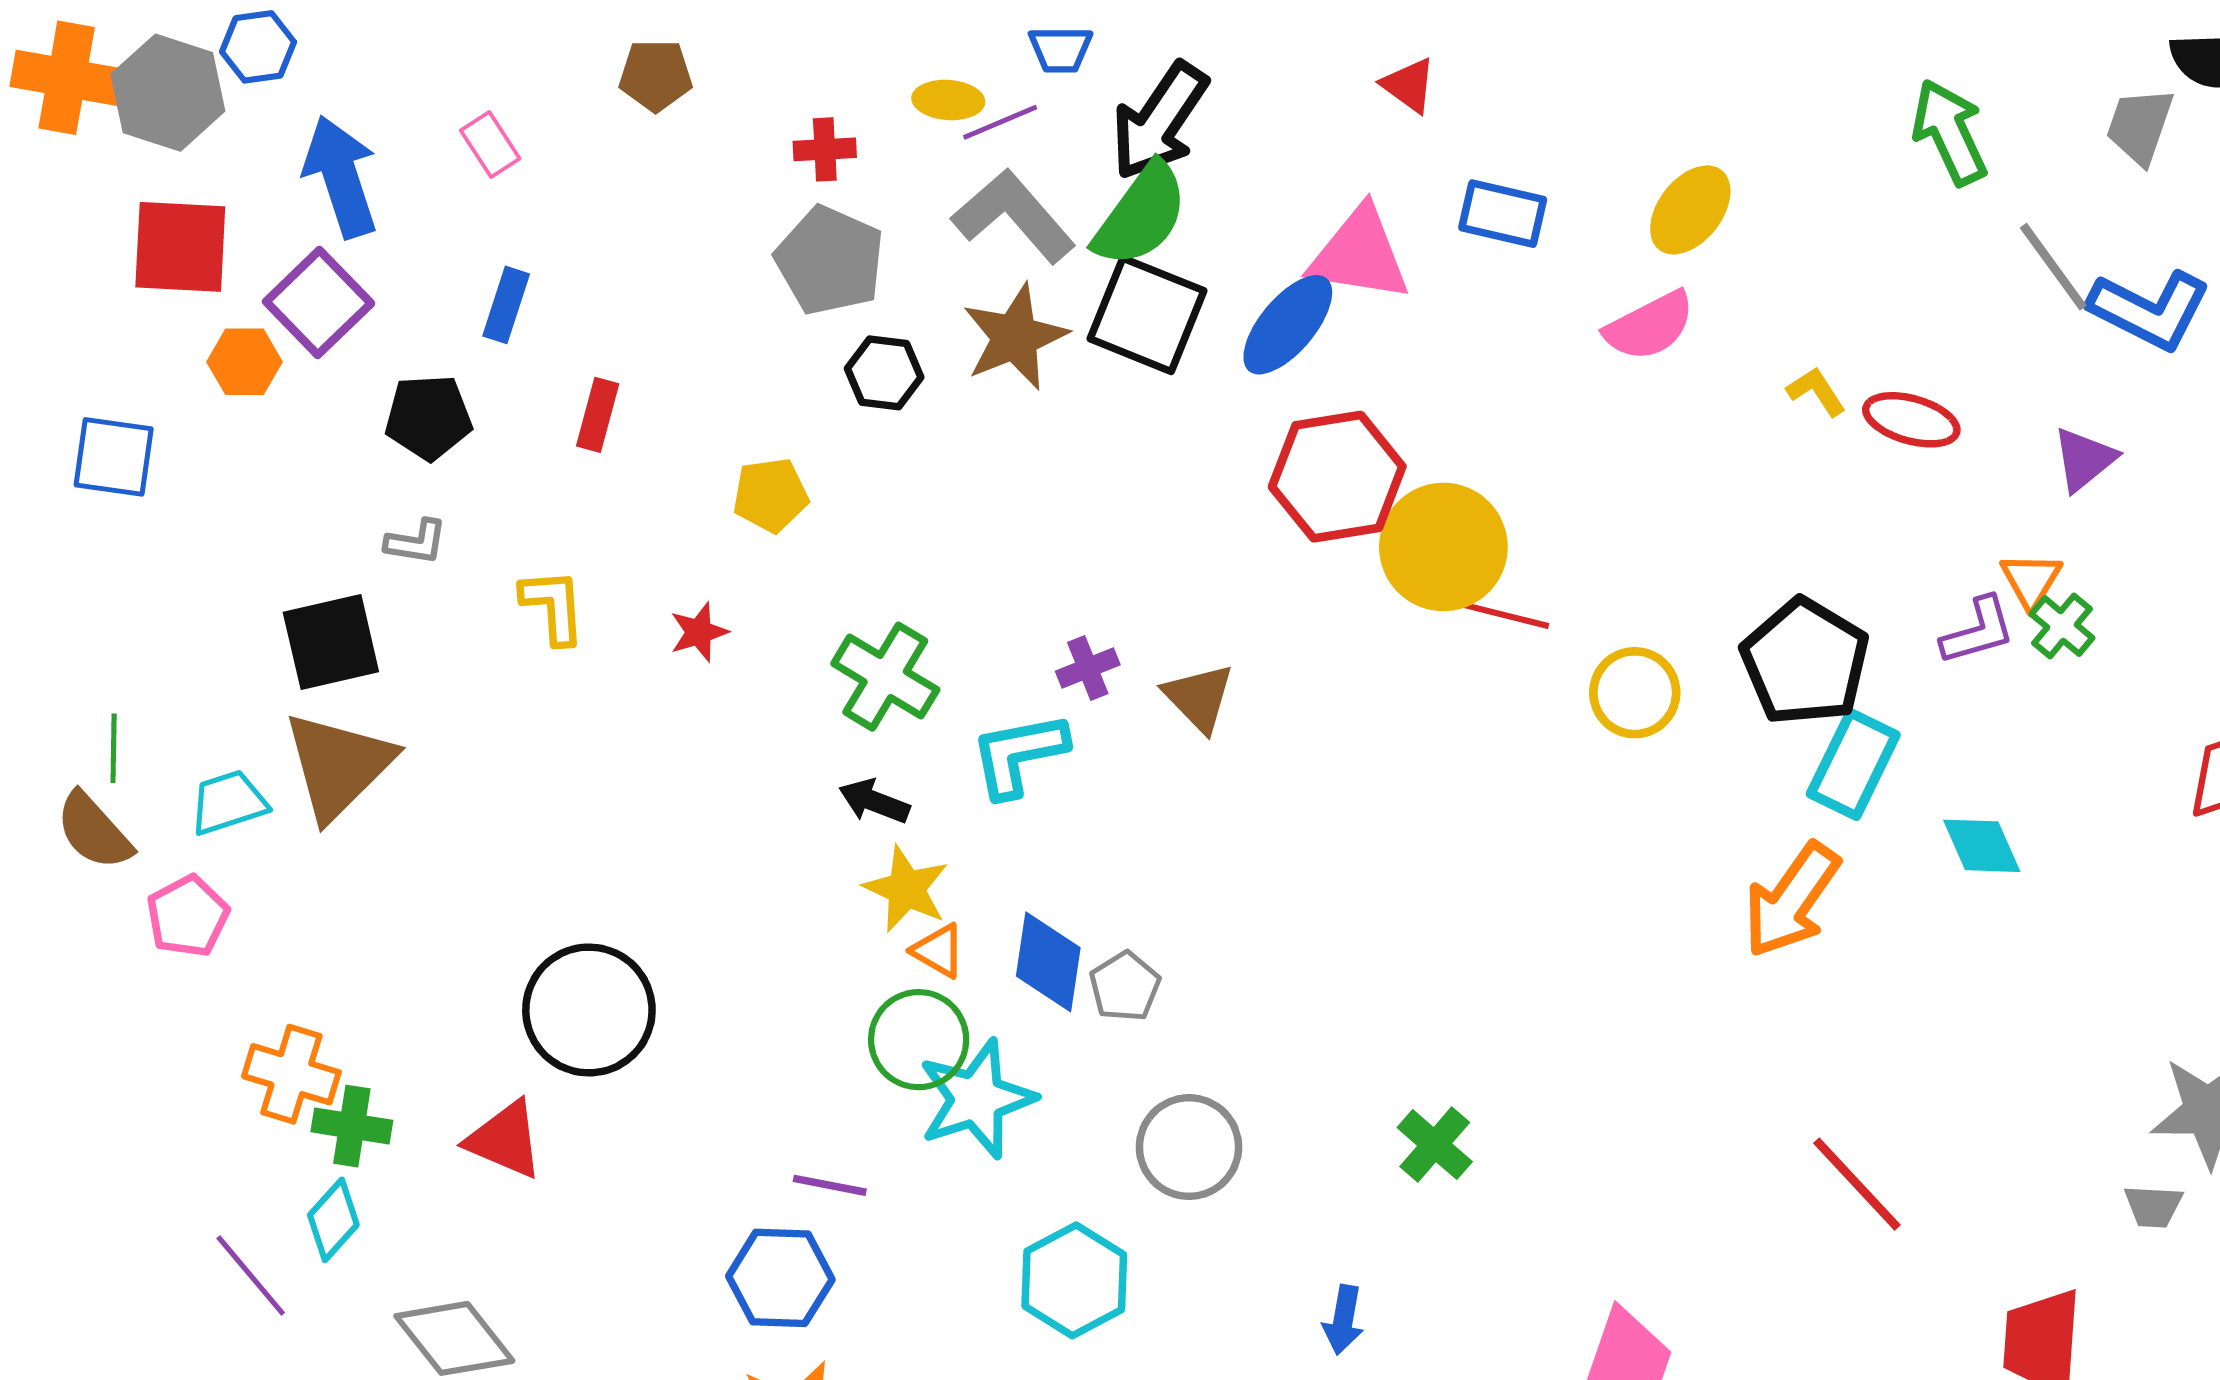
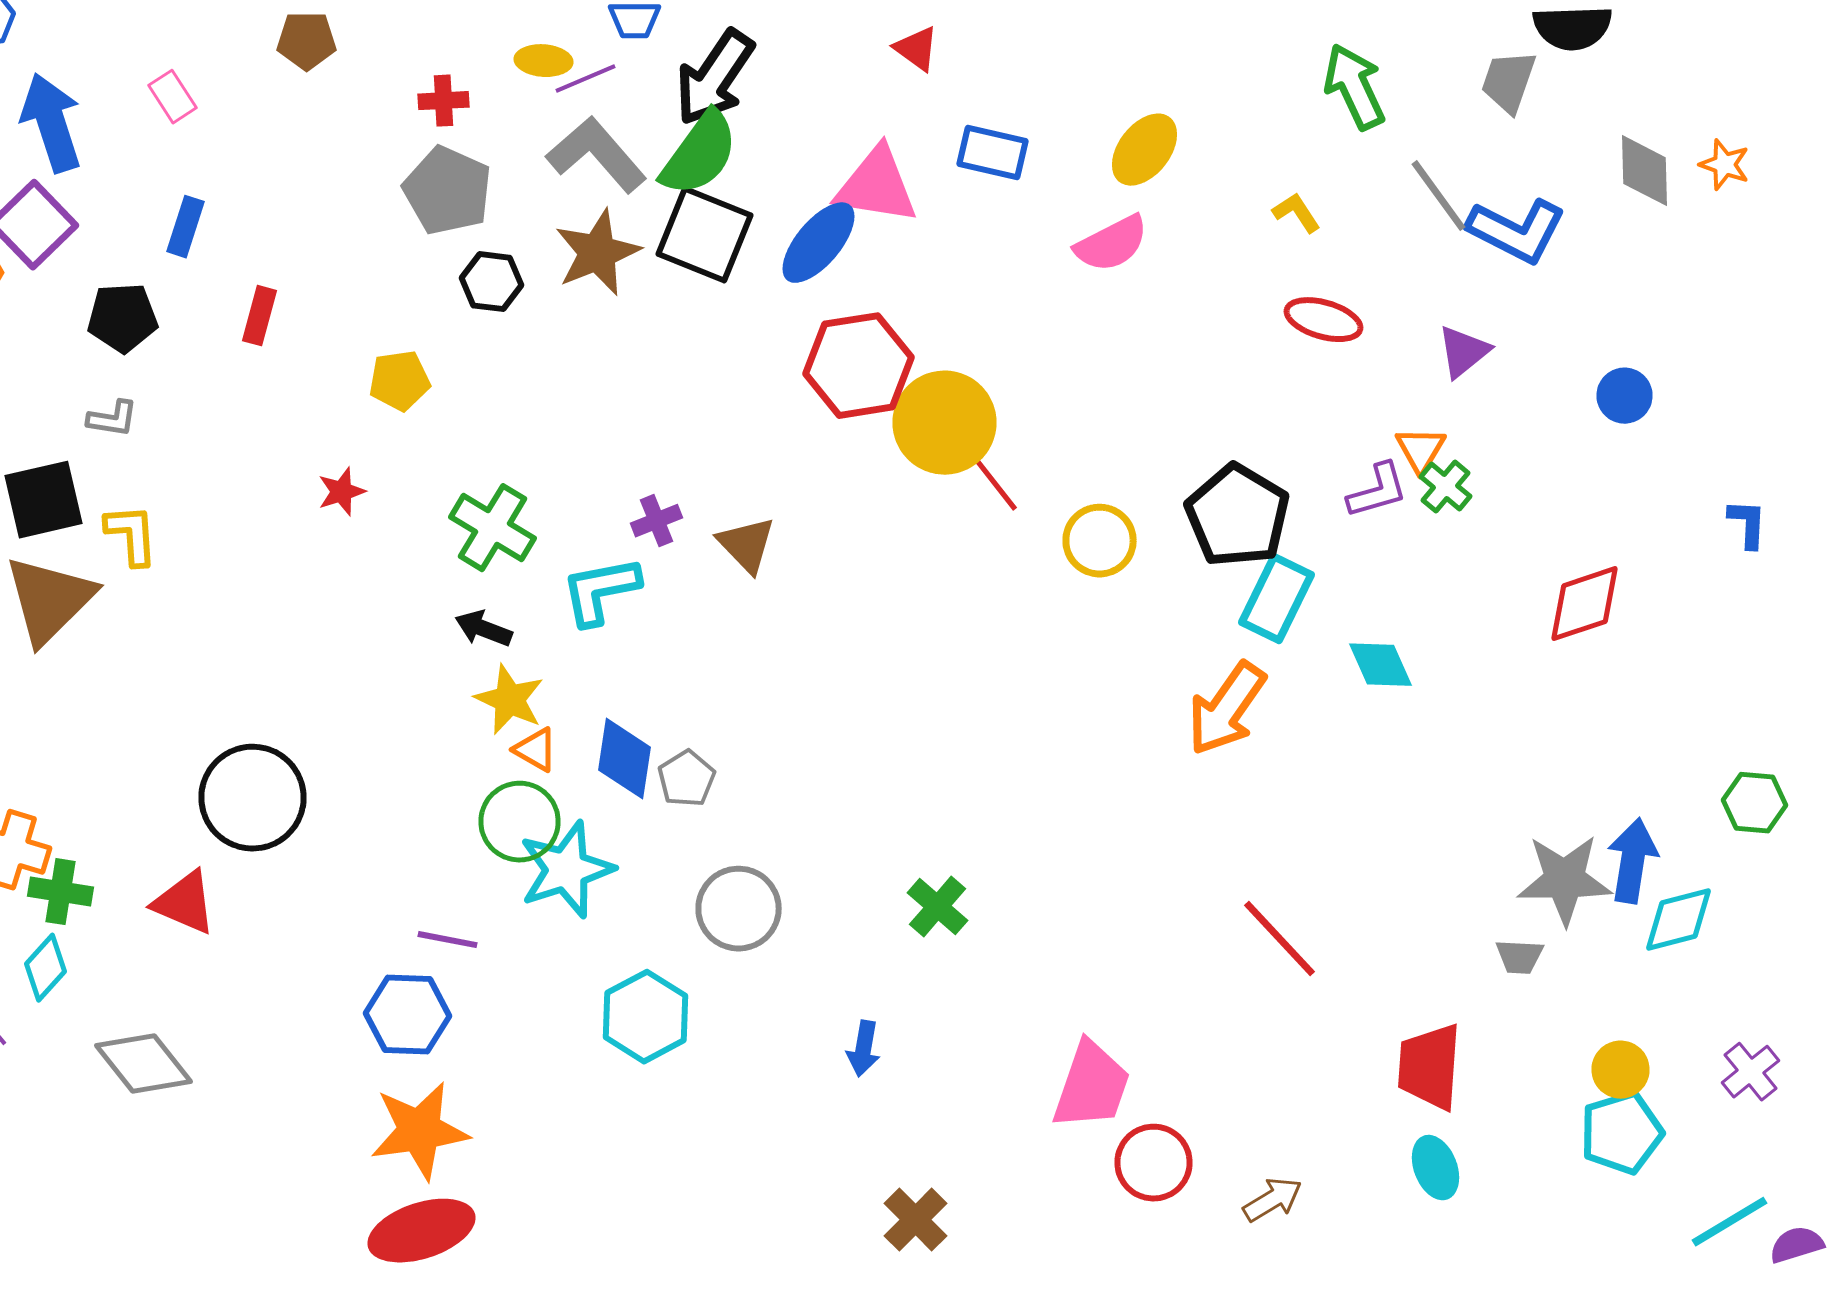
yellow L-shape: (1816, 391) -> (1296, 213), moved
yellow L-shape: (553, 606) -> (132, 535), moved
red line: (1499, 614) -> (990, 477), turned 38

